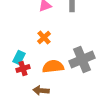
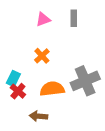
red cross: (23, 68) -> (18, 91), turned -32

